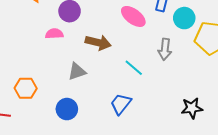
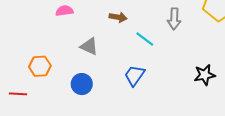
brown arrow: (98, 43) -> (118, 17), moved, size x0.7
gray triangle: (77, 71) -> (89, 46), turned 48

